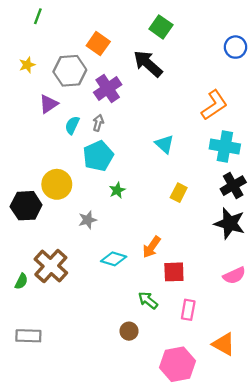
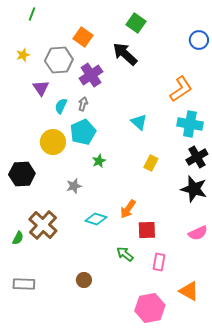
purple triangle: (49, 104) -> (41, 88), turned -30
yellow circle: (57, 184) -> (53, 142), moved
brown circle: (129, 331) -> (84, 280), moved

